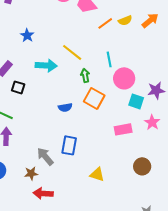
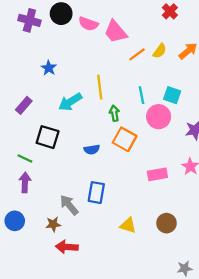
yellow semicircle: (125, 20) -> (160, 51), turned -32
yellow line: (72, 52) -> (100, 87), turned 45
cyan arrow: (46, 65) -> (70, 102), turned 145
black square: (18, 87) -> (48, 137), moved, size x1.5
cyan square: (136, 101) -> (172, 95), moved
brown circle: (142, 166) -> (166, 223), moved

